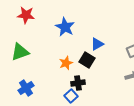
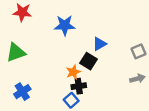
blue star: (65, 27) -> (65, 25), turned -30
orange star: (66, 63) -> (73, 72), moved

